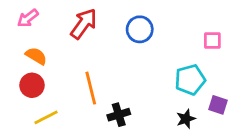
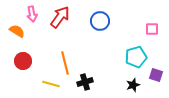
pink arrow: (28, 18) -> (32, 14), moved, turned -63
orange semicircle: (36, 56) -> (17, 31), moved
yellow line: (46, 117) -> (51, 84), moved, turned 42

